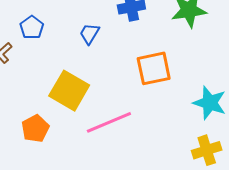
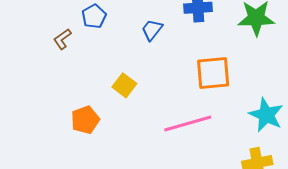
yellow square: (69, 91) -> (124, 85), size x0.6
pink line: (109, 122) -> (188, 123), moved

